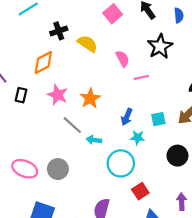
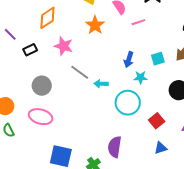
black rectangle: (21, 95) -> (30, 50), turned 56
orange star: (90, 98) -> (95, 25), moved
gray circle: (58, 169) -> (42, 86), moved
red square: (140, 191) -> (157, 121), moved

